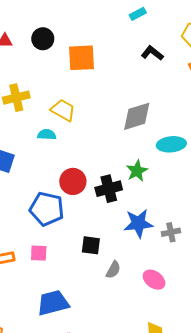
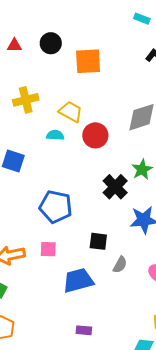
cyan rectangle: (138, 14) -> (142, 19), turned 49
red circle: (73, 181) -> (95, 135), moved
black cross: (109, 189) -> (115, 187), turned -30
blue trapezoid: (53, 303) -> (78, 280), moved

